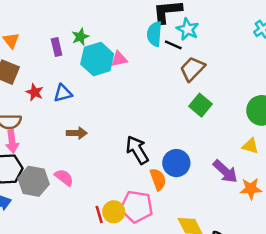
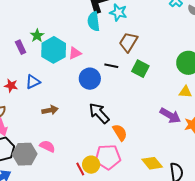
black line: (173, 45) -> (111, 66), moved
pink triangle: (119, 59) -> (75, 53), moved
blue circle: (176, 163) -> (90, 79), moved

